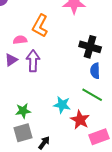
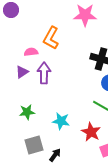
cyan star: (62, 105) -> (61, 121), moved
green star: (23, 111) -> (27, 112), moved

